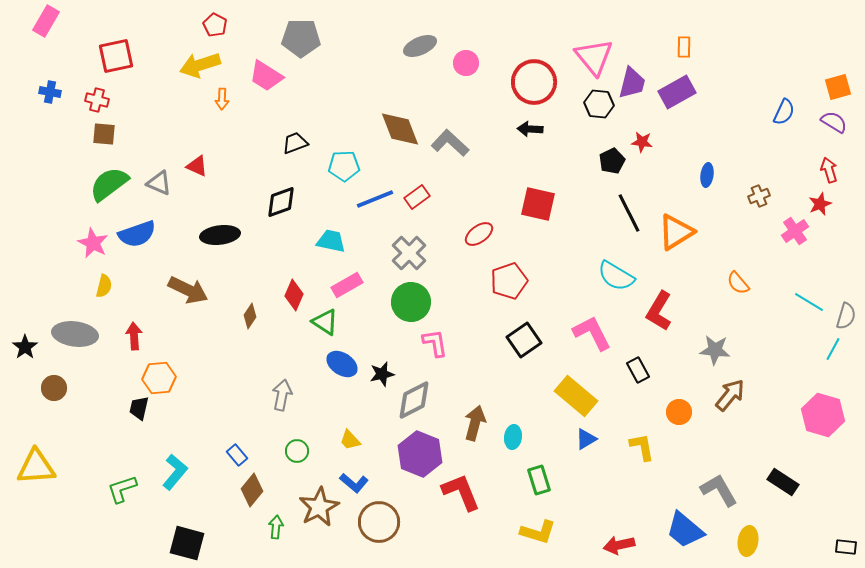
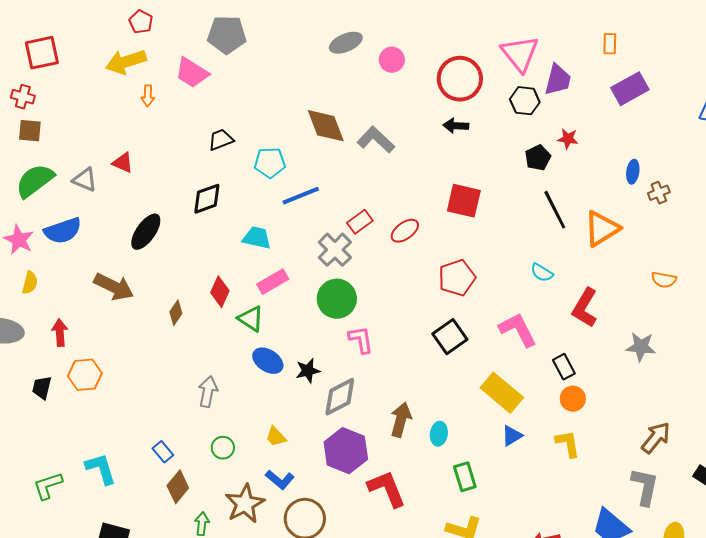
purple rectangle: (677, 92) -> (630, 89), moved
brown cross: (759, 196) -> (659, 193), moved
red rectangle: (417, 197) -> (360, 222), moved
black ellipse: (220, 235) -> (146, 232), turned -48
cyan semicircle: (616, 276) -> (542, 273), size x0.6
red pentagon: (509, 281) -> (457, 278), moved
orange semicircle: (738, 283) -> (664, 280), turned -40
brown arrow: (730, 395) -> (656, 438), moved
black trapezoid: (139, 408) -> (42, 388), moved
orange circle: (679, 412) -> (573, 399), moved
cyan L-shape: (175, 472) -> (101, 469), turned -57
gray L-shape: (719, 490) -> (645, 487), turned 42

